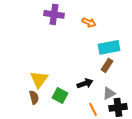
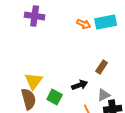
purple cross: (54, 14) -> (35, 16), moved
cyan rectangle: (109, 47) -> (106, 22), moved
brown semicircle: (34, 97) -> (29, 99), size x1.5

